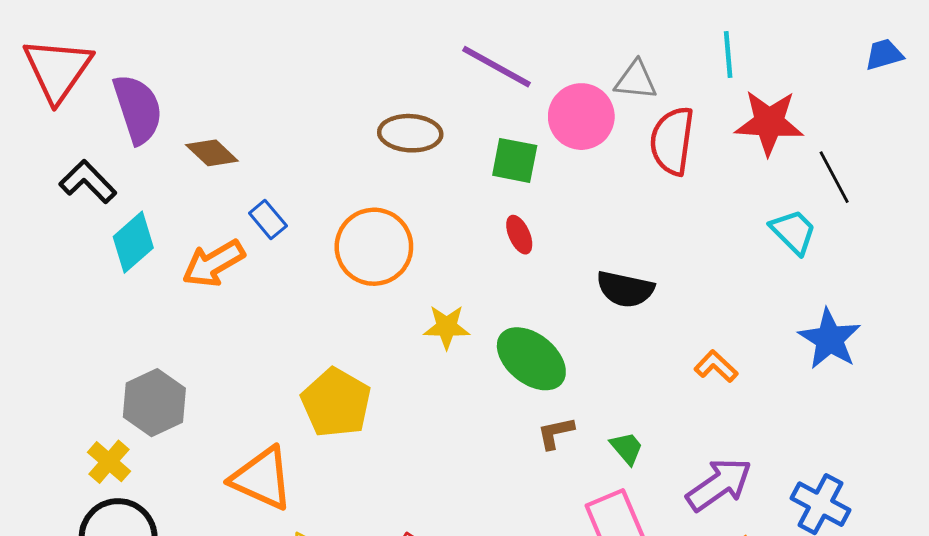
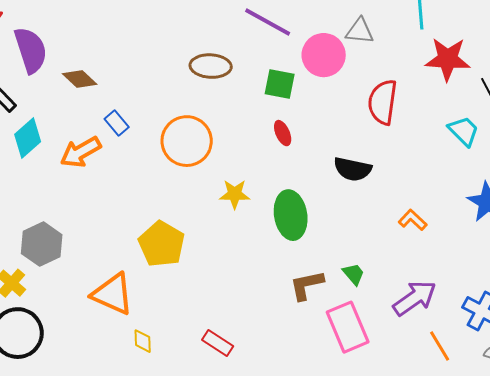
red semicircle: (672, 141) -> (383, 102), moved
green ellipse: (531, 359) -> (291, 215), turned 42
brown L-shape: (556, 433) -> (307, 285), moved, size x1.4

